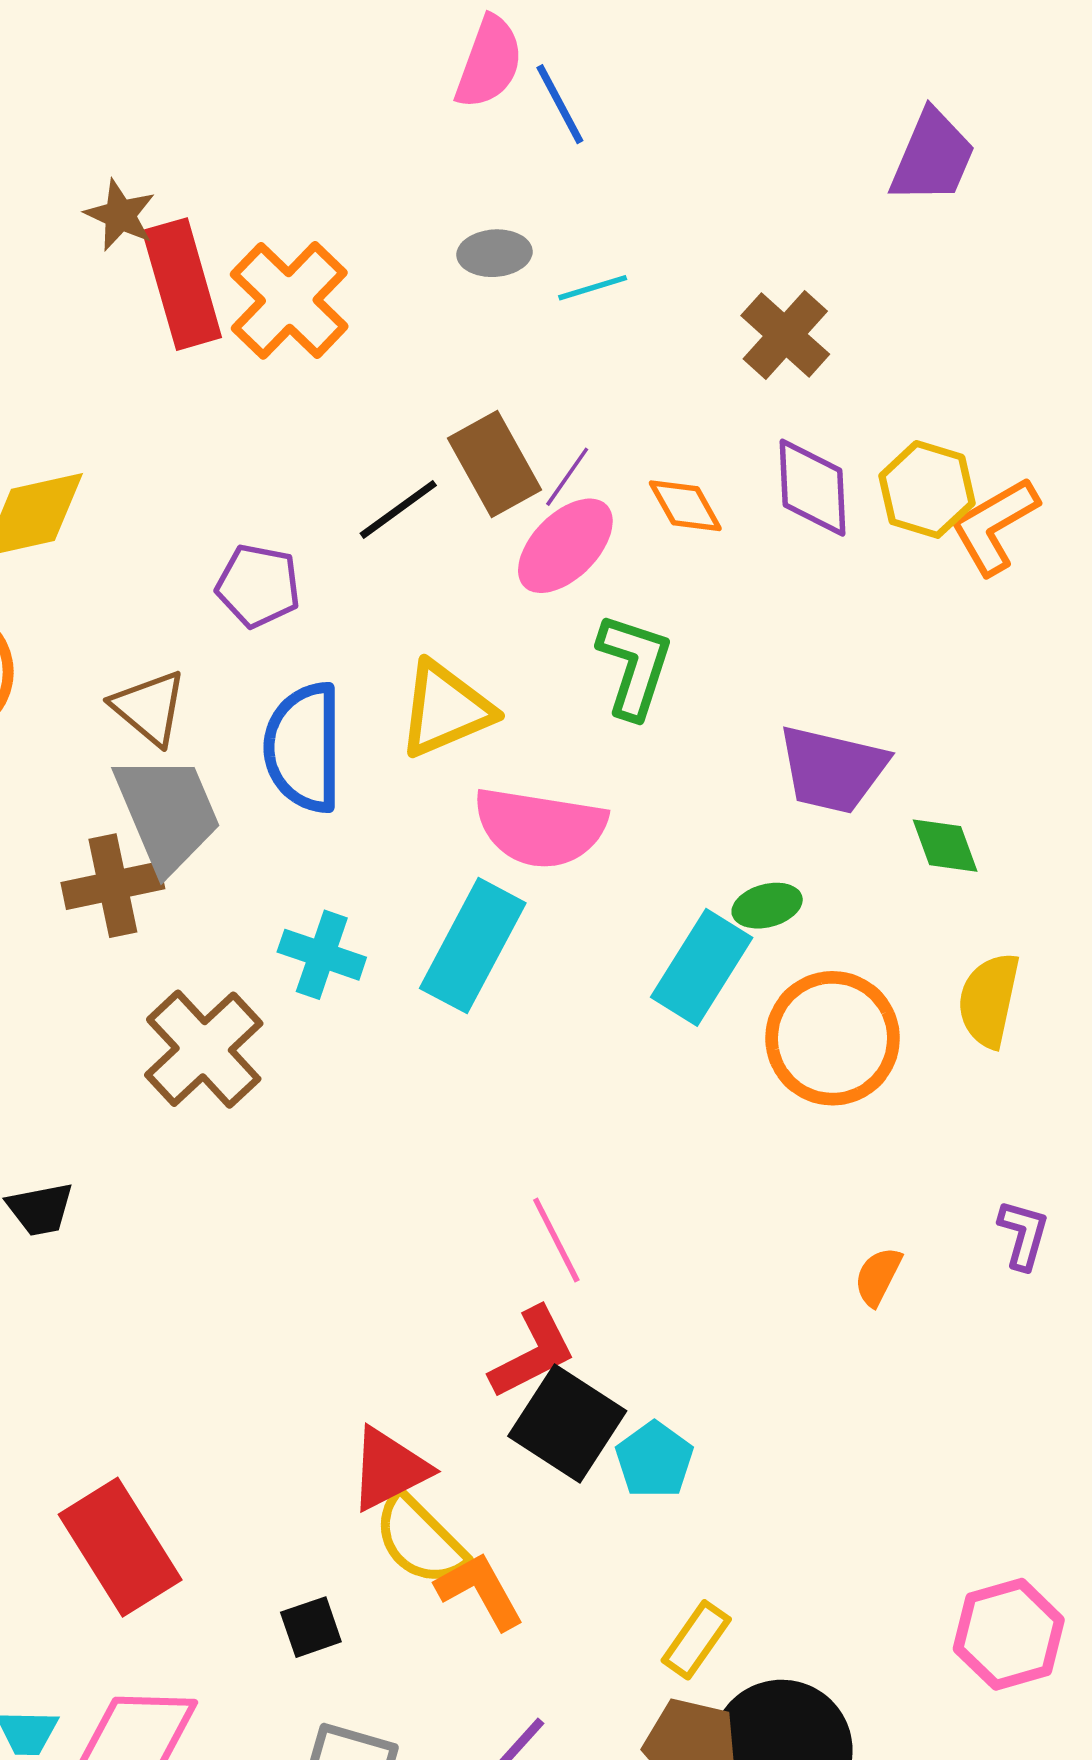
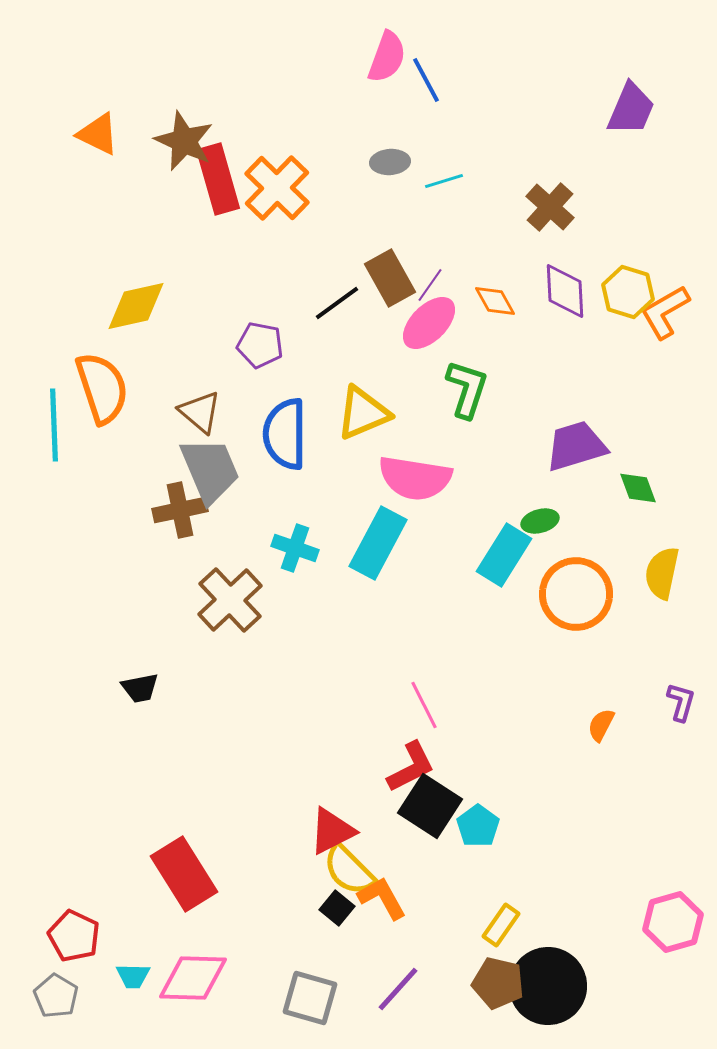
brown star: (120, 215) -> (184, 141), size x1.5
purple trapezoid: (833, 769) -> (576, 446), turned 150
black square: (311, 1627) -> (337, 908), moved, turned -32

